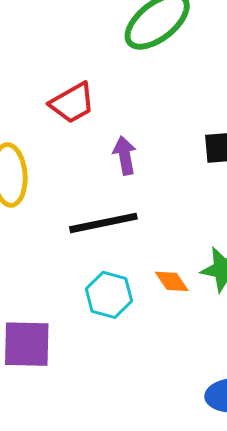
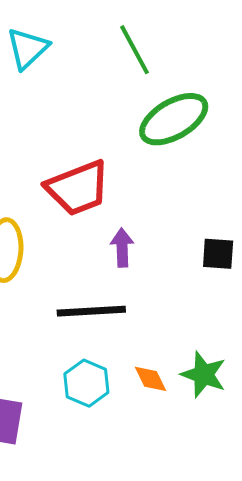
red trapezoid: (72, 103) -> (78, 188), size x1.4

